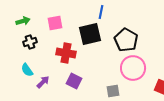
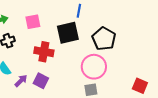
pink circle: (133, 68) -> (94, 67), moved
purple square: (74, 81) -> (41, 81), moved

